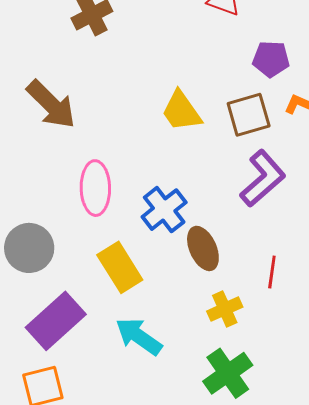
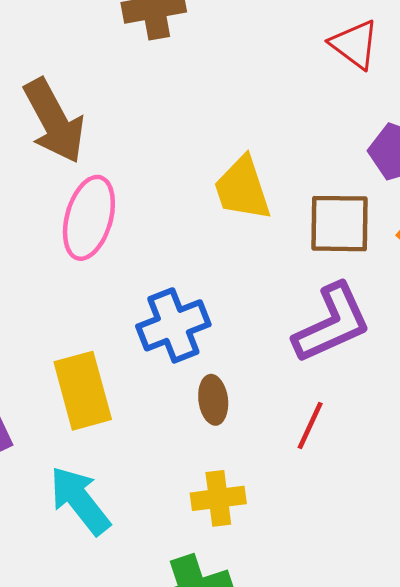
pink ellipse: (95, 188) -> (89, 218), moved
brown ellipse: (203, 248) -> (213, 400), size x0.7
red line: (272, 272) -> (310, 425), moved

